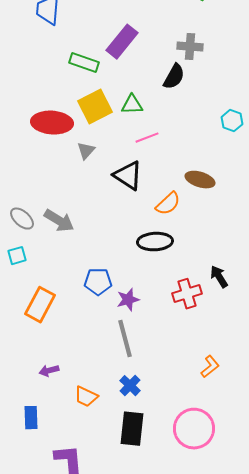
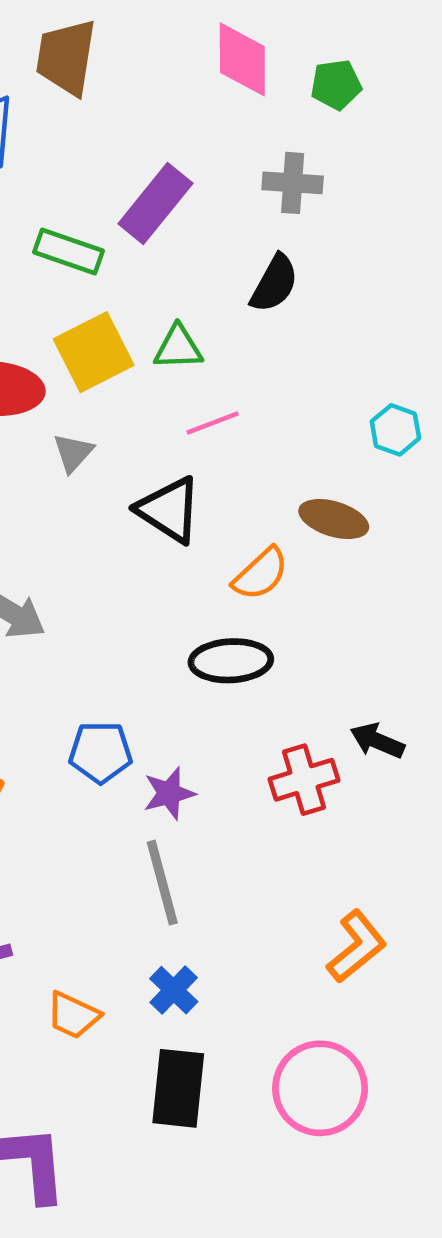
gray cross: (190, 47) -> (293, 183), moved
cyan hexagon: (232, 121) -> (395, 430), moved
black arrow: (219, 277) -> (377, 741), turned -35
orange L-shape: (210, 367) -> (357, 947), size x1.4

